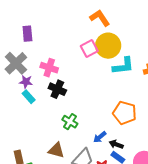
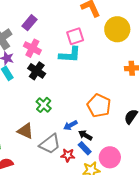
purple rectangle: (27, 34) -> (29, 23), moved, turned 35
yellow circle: (108, 46) -> (117, 29), moved
cyan L-shape: (123, 66) -> (70, 55), moved

